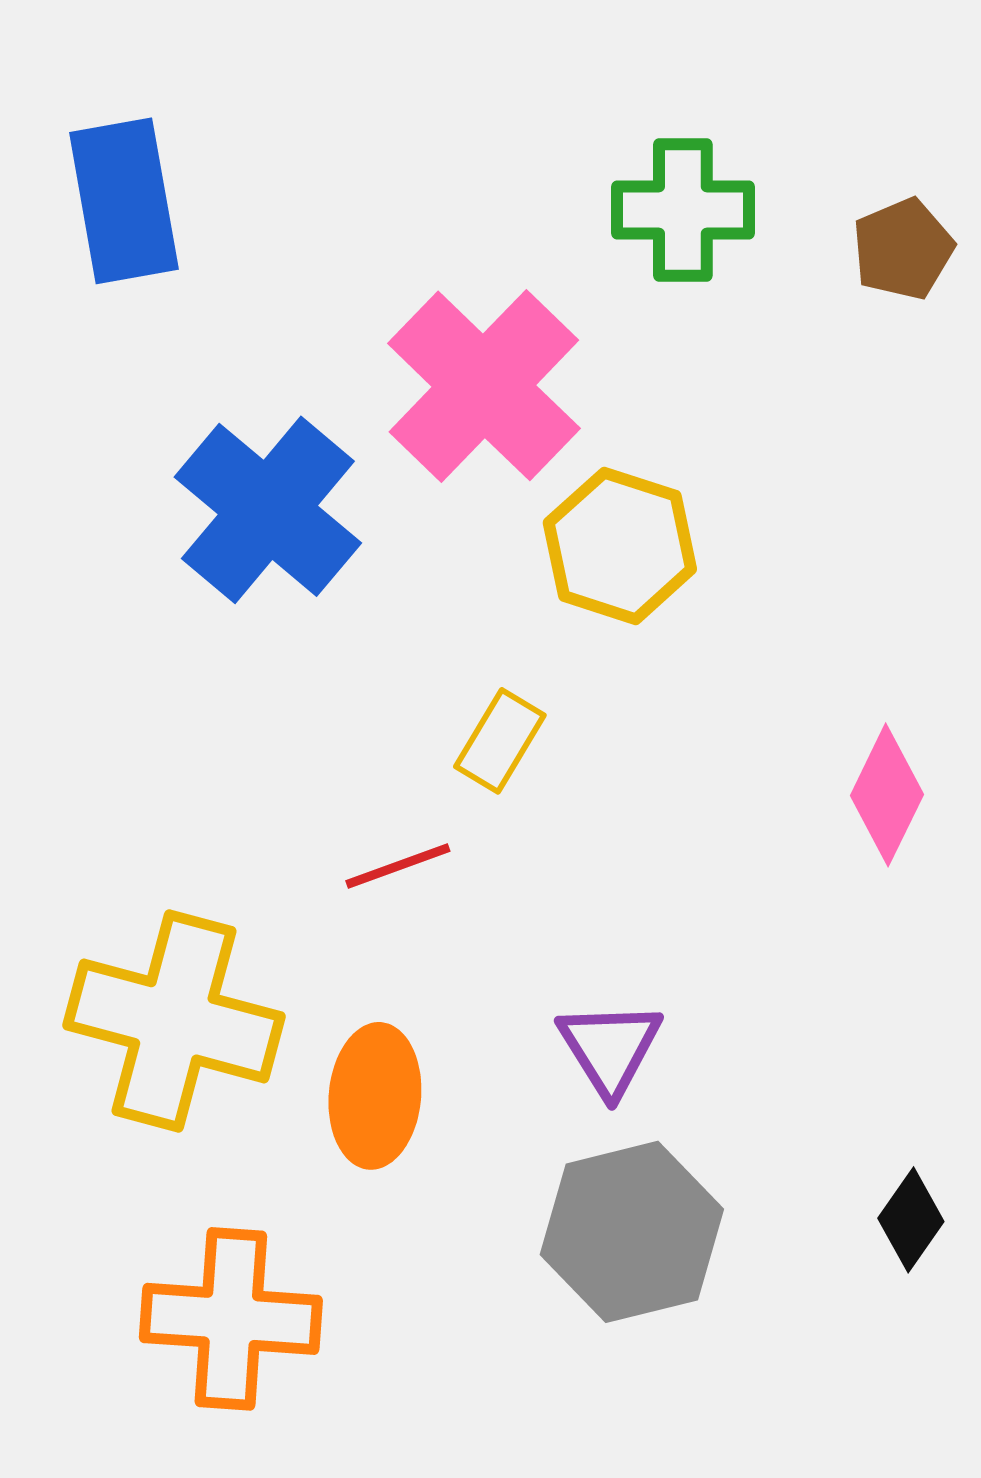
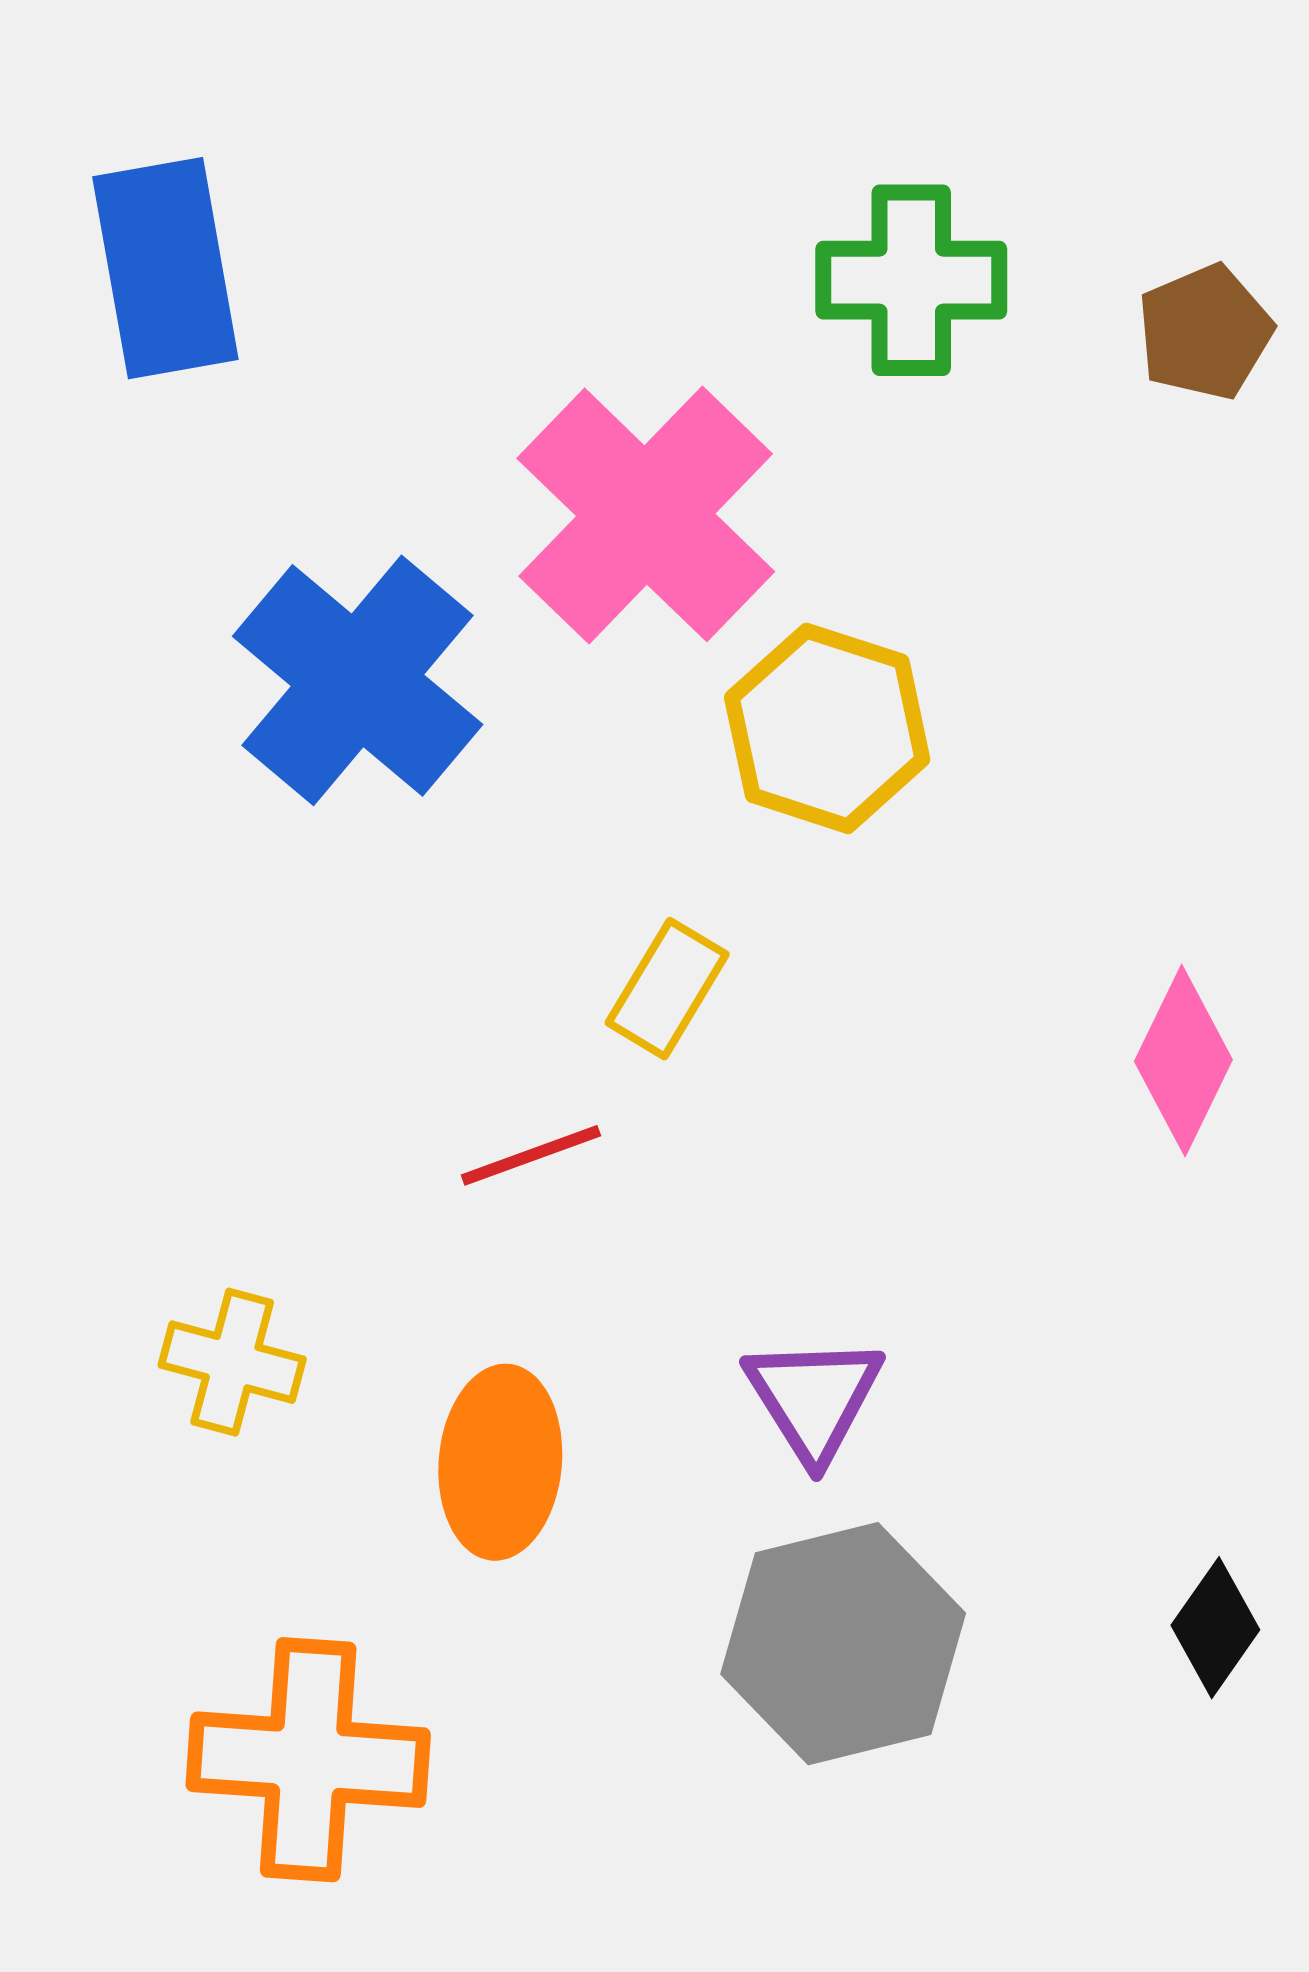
yellow cross: (174, 1021) -> (232, 1362), size x0.5

